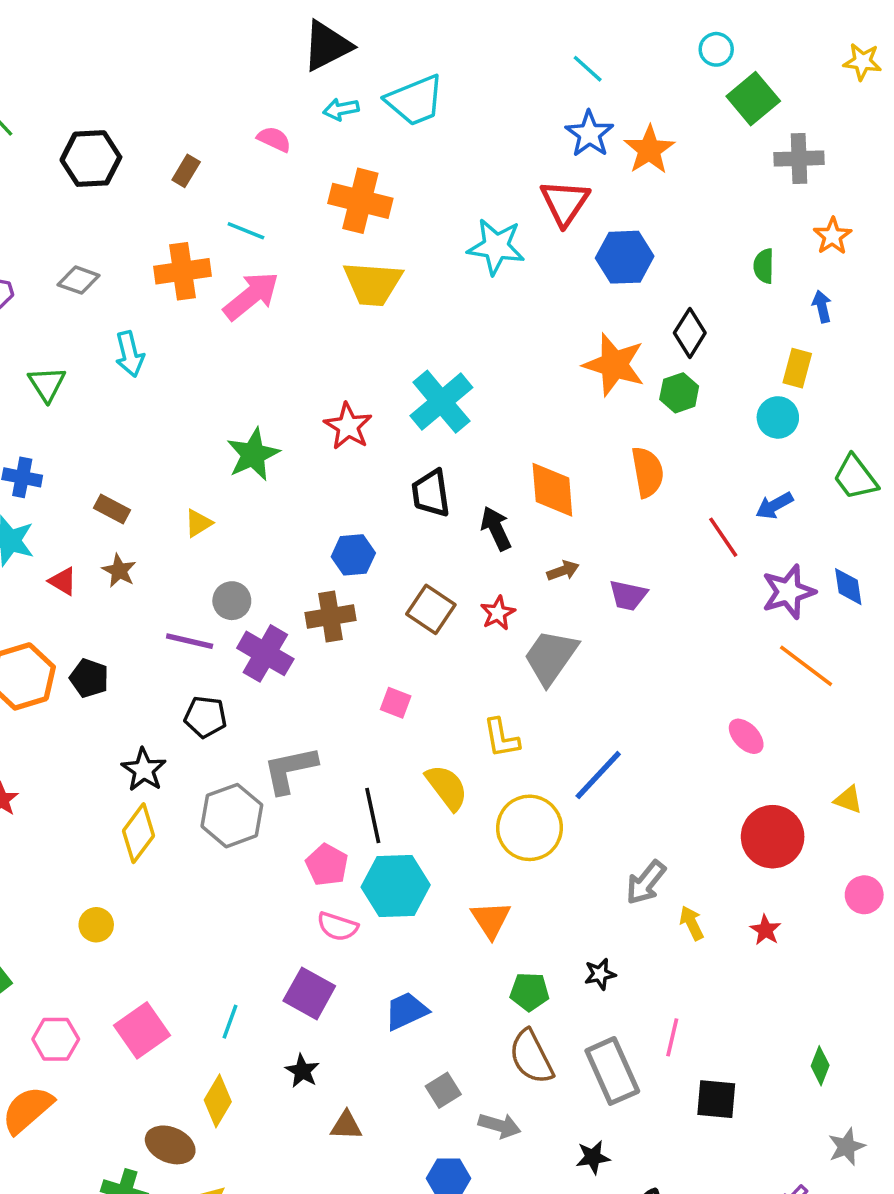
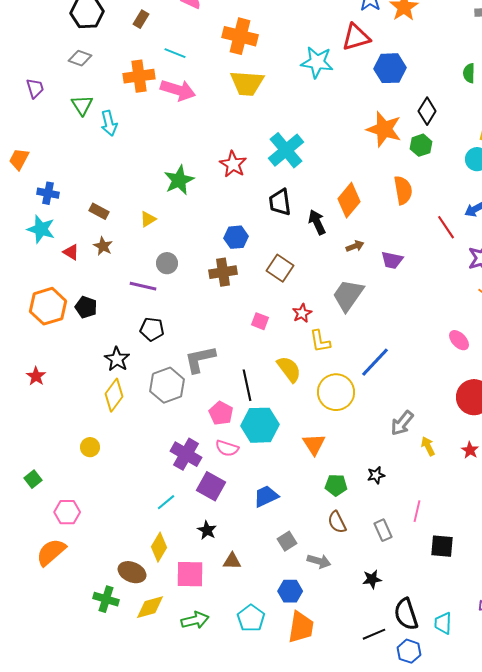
red triangle: (565, 203) -> (356, 37), turned 40
gray diamond: (79, 280) -> (80, 58), moved
pink arrow: (251, 296) -> (178, 90), turned 56
green triangle: (47, 384) -> (82, 105), moved
orange diamond: (552, 490) -> (349, 200), turned 44
red star: (498, 613) -> (302, 313), moved
purple cross: (265, 653) -> (186, 454), moved
cyan line: (230, 1022) -> (166, 502), turned 30
pink square: (142, 1030) -> (190, 574), moved, turned 36
brown semicircle: (531, 1057) -> (337, 522), size x0.7
gray rectangle: (612, 1071) -> (383, 530), size x0.6

